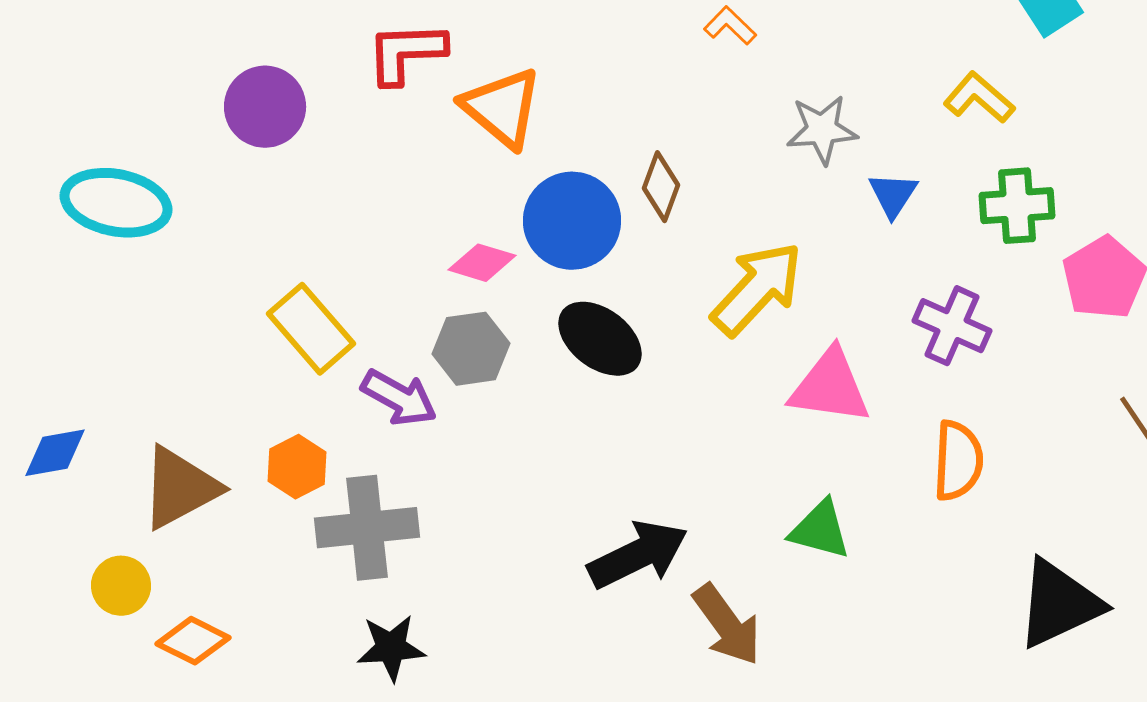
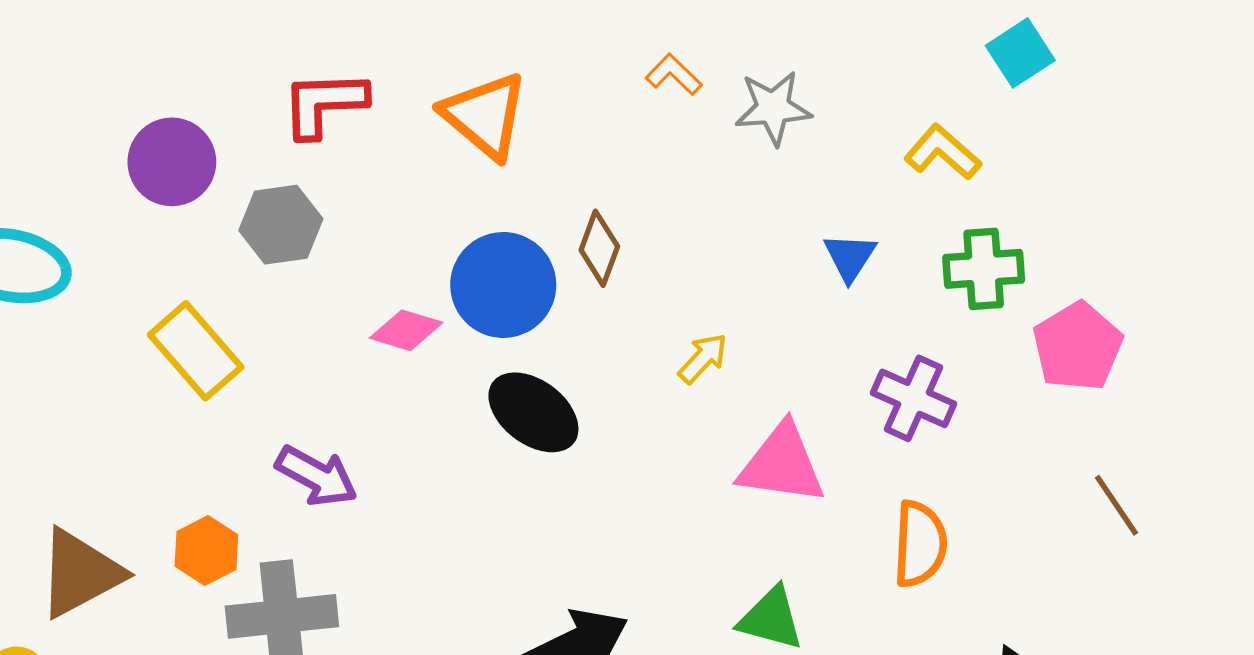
orange triangle: (502, 108) -> (485, 116), moved
gray star: (822, 130) -> (773, 108), moved
yellow arrow: (757, 289) -> (703, 358), size x0.5
yellow rectangle: (311, 329) -> (196, 351), moved
gray hexagon: (471, 349) -> (281, 225), moved

